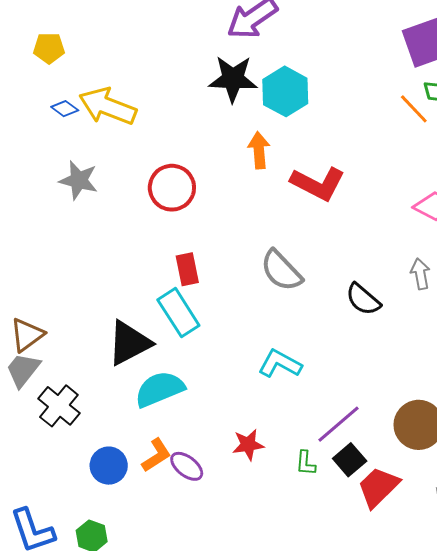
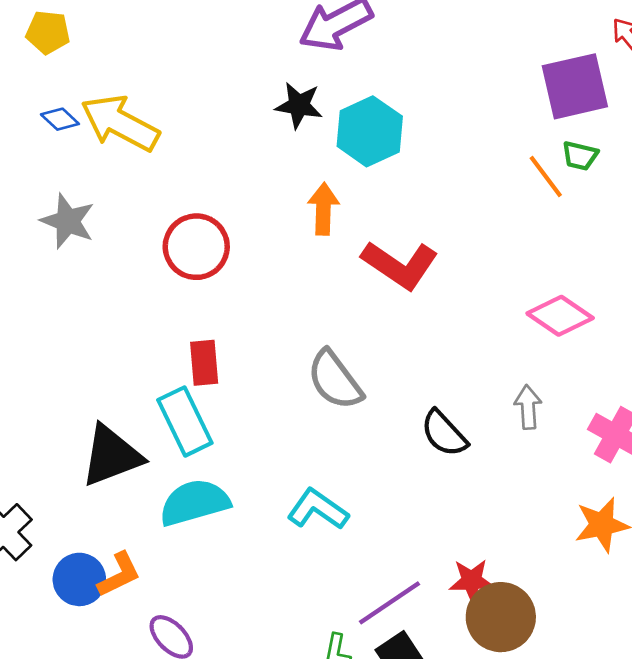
black star: (233, 79) -> (299, 105), size x0.7
cyan semicircle: (160, 389) -> (195, 503), moved
red star: (248, 445) -> (472, 581), moved
orange L-shape: (156, 455) -> (119, 575), moved
blue circle: (109, 466) -> (79, 579), moved

